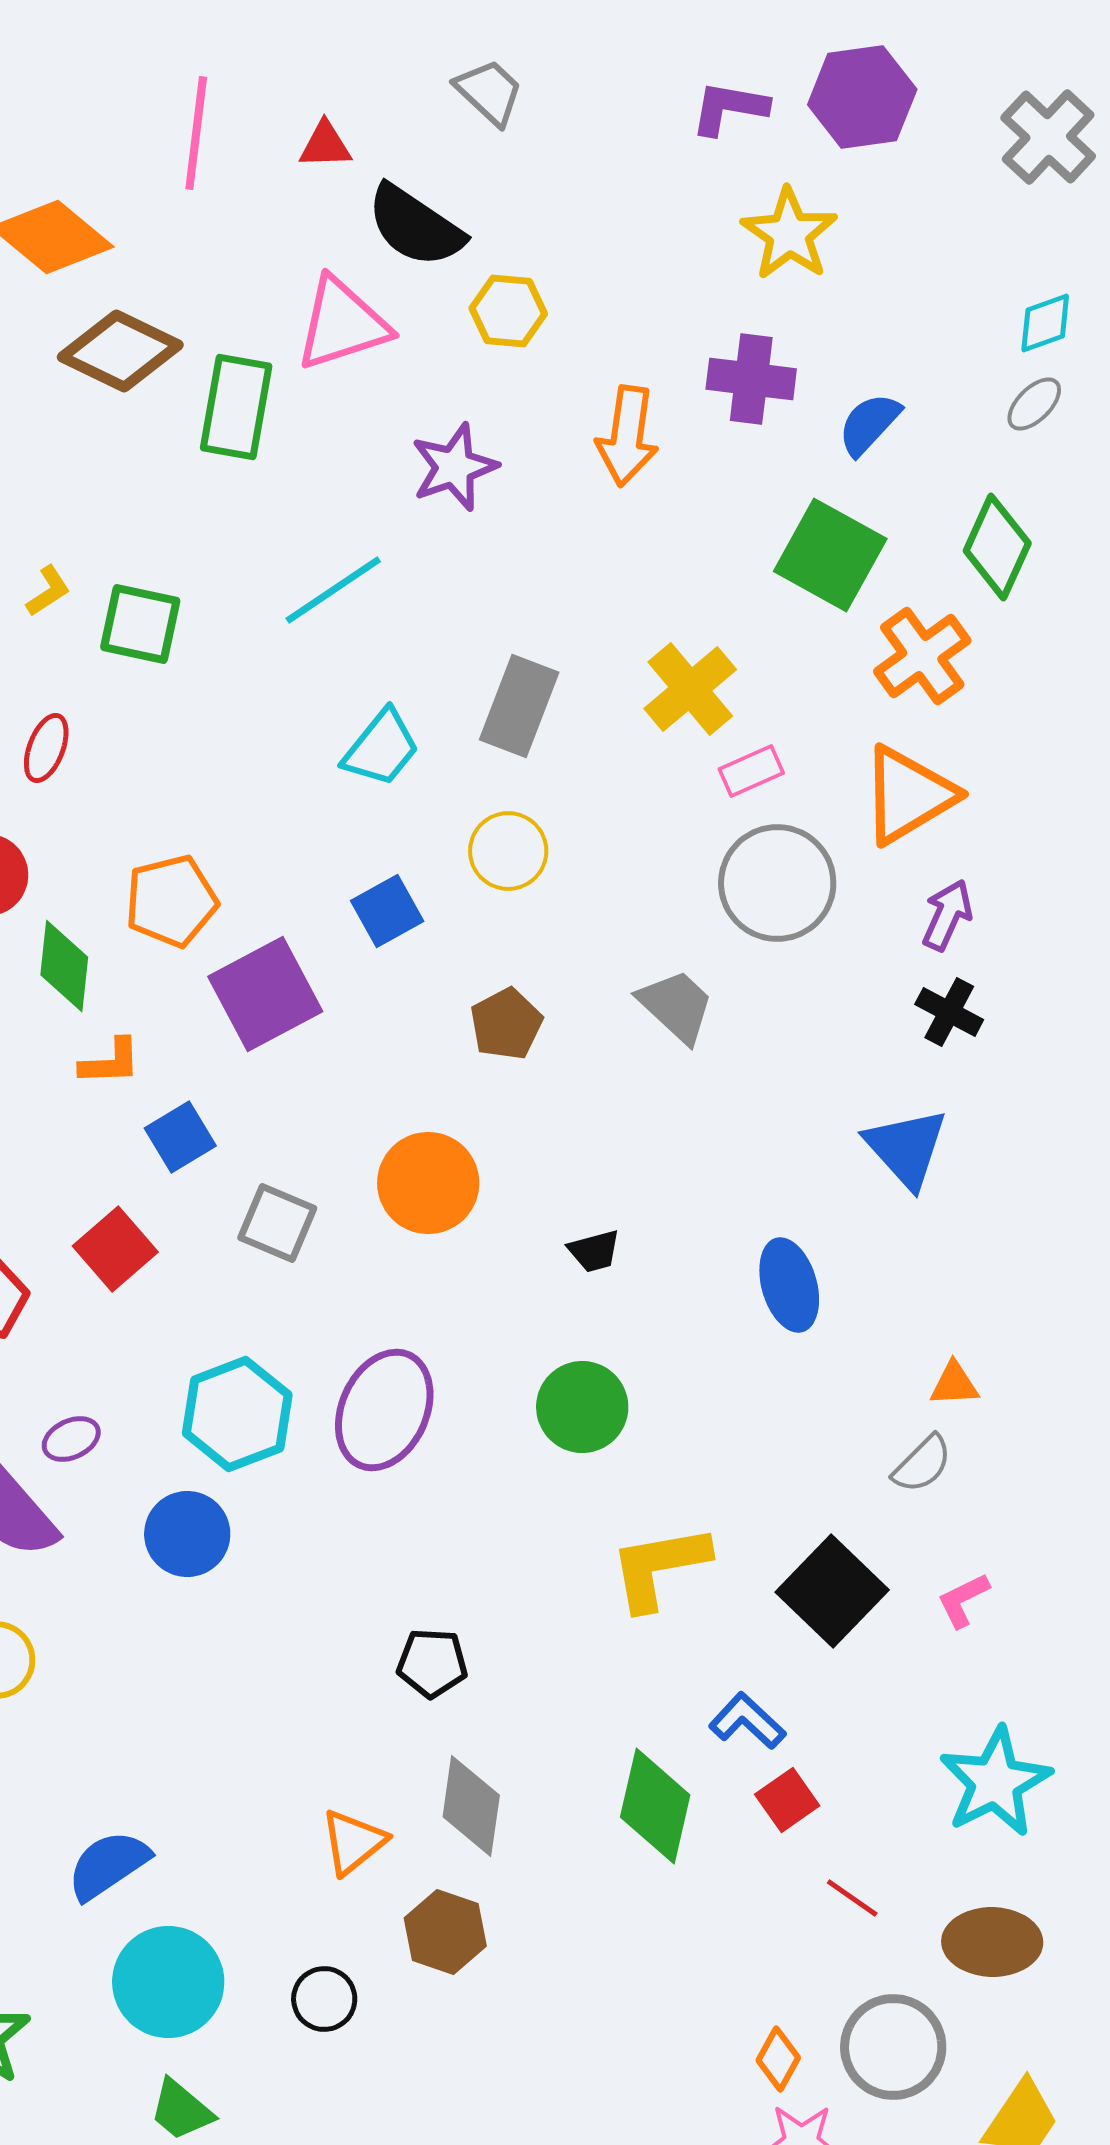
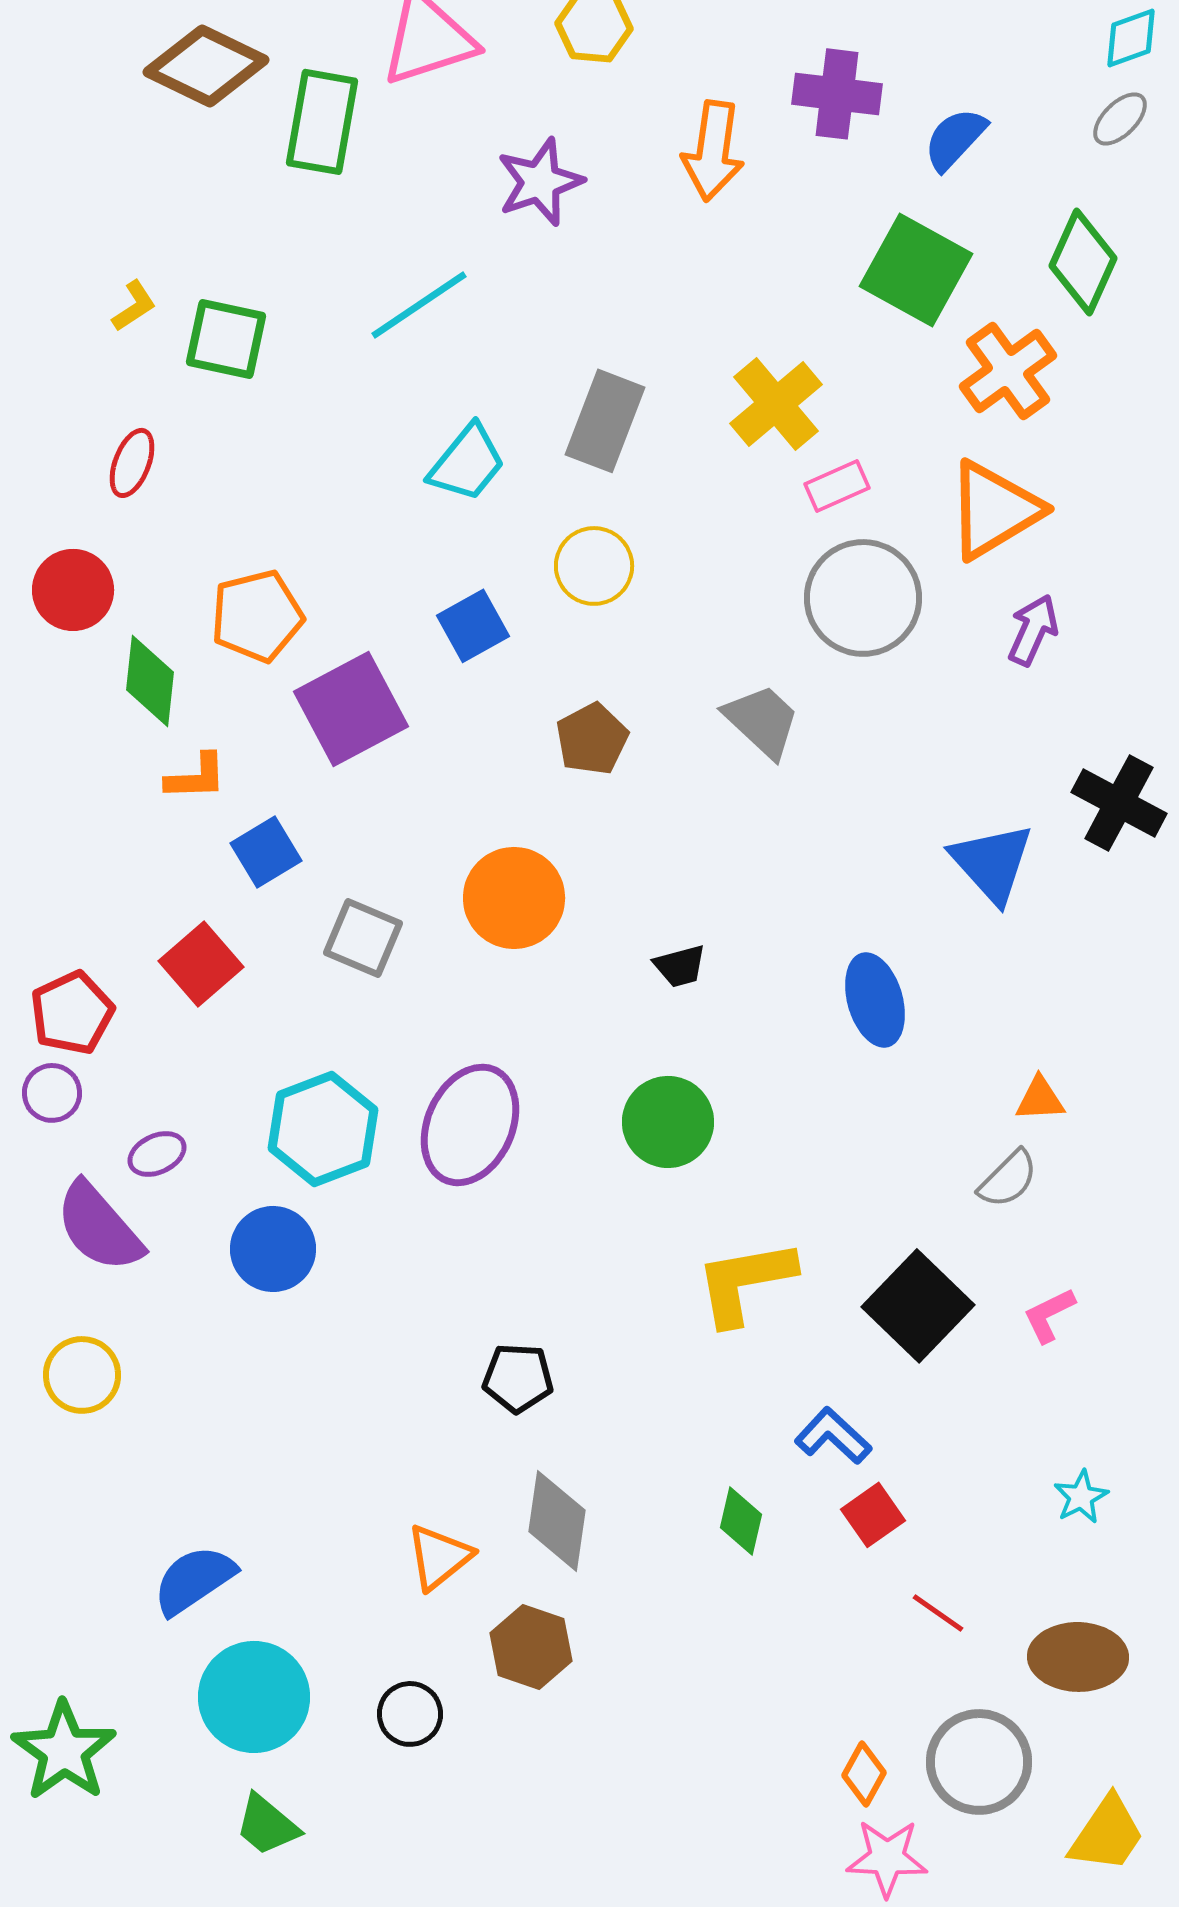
black cross: (949, 1012) -> (1119, 803), moved, size x1.4
cyan star: (995, 1782) -> (1081, 1497), size x0.5
green diamond: (655, 1806) -> (741, 1521), size x0.6

